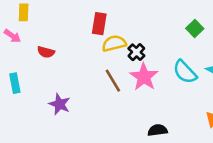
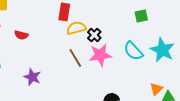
green square: (195, 29) -> (141, 16), turned 32
pink star: (144, 77) -> (100, 55), turned 30

